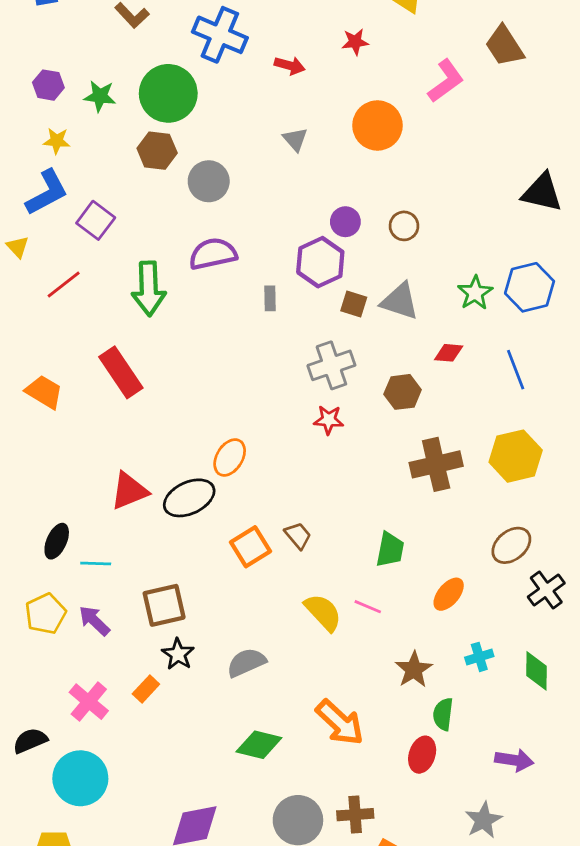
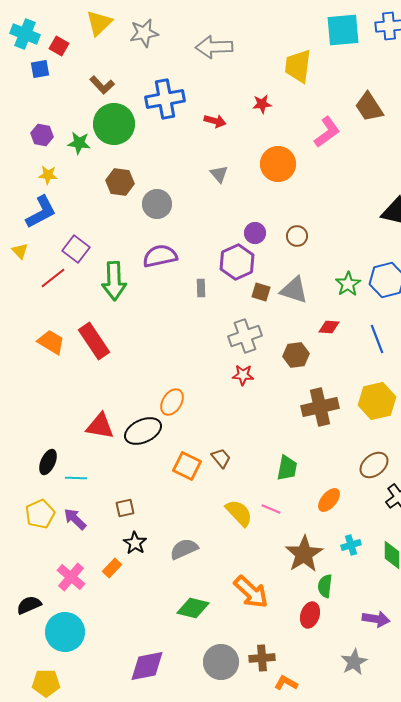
blue cross: (220, 35) -> (165, 99), turned -33
green circle: (168, 93) -> (114, 124), moved
purple square: (96, 220) -> (76, 249), moved
orange trapezoid: (44, 392) -> (51, 342), moved
red triangle: (129, 491) -> (100, 426), turned 32
orange square: (251, 547) -> (187, 466), turned -32
brown square: (164, 605) -> (125, 508), size x0.6
brown star: (414, 669) -> (304, 554), size x1.4

